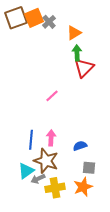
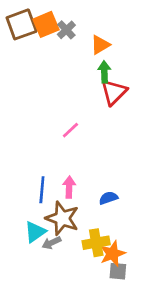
gray square: (89, 168) -> (118, 271), moved
yellow cross: (55, 188) -> (96, 243), moved

